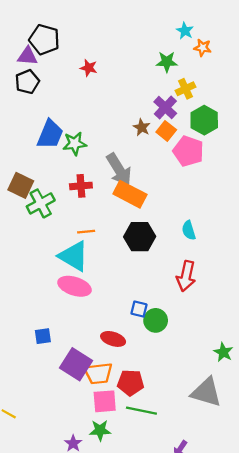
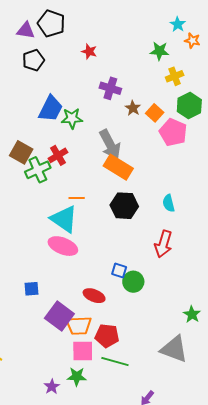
purple triangle: (27, 56) -> (26, 30), moved
purple cross: (165, 108) -> (110, 88), moved, turned -30
red cross: (81, 186) -> (58, 155), moved, turned -30

